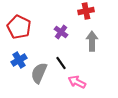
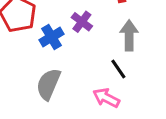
blue cross: (19, 60) -> (51, 37), moved
black line: (61, 63) -> (118, 69), moved

